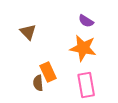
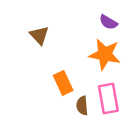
brown semicircle: (38, 83) -> (82, 106), moved

